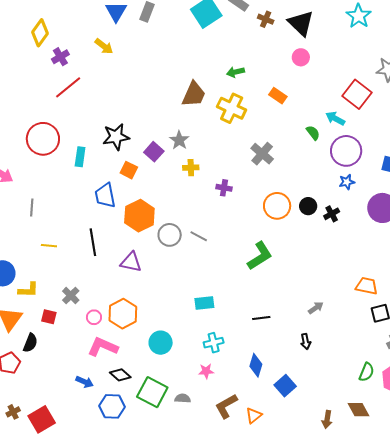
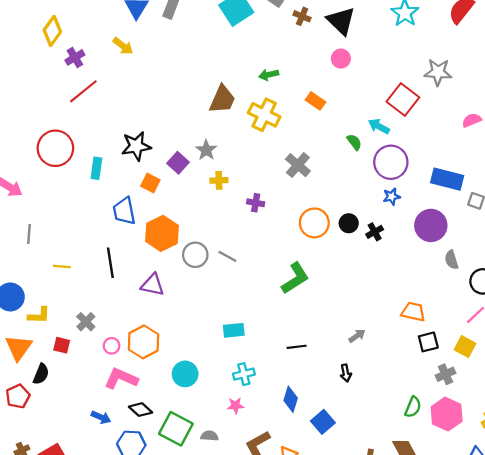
gray line: (32, 208) -> (29, 234), moved

